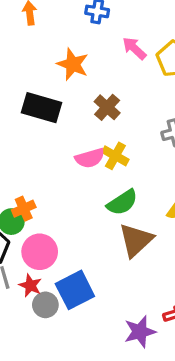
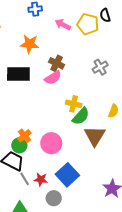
yellow cross: (115, 156) -> (74, 104), moved
pink semicircle: (90, 158) -> (53, 78), moved
pink circle: (40, 252) -> (51, 143), moved
gray circle: (45, 305) -> (54, 198), moved

